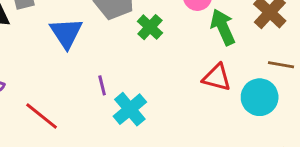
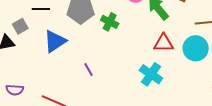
blue triangle: (66, 33) -> (55, 41), turned 45
cyan cross: (130, 109) -> (151, 74), moved

